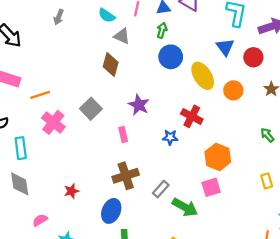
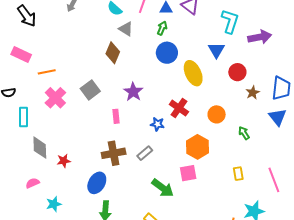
red circle: (253, 57) -> (237, 72), moved
orange circle: (233, 90) -> (217, 114), moved
gray diamond: (20, 184) -> (40, 148), moved
gray rectangle: (161, 189) -> (145, 153), moved

